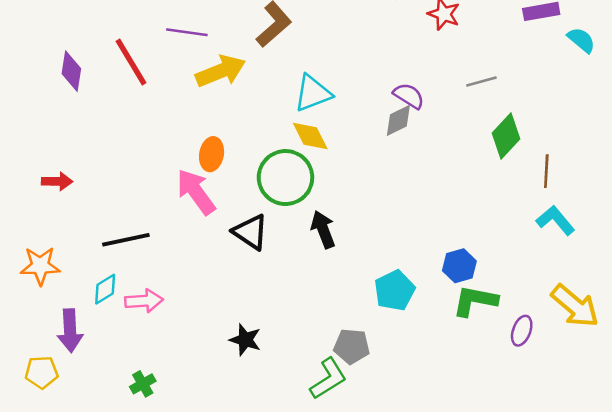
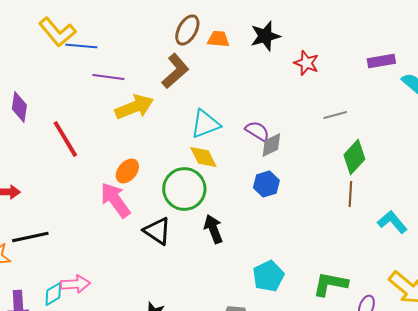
red line: (131, 62) -> (65, 139), moved
purple semicircle: (409, 96) -> (257, 131), moved
orange ellipse: (212, 154) -> (127, 171), turned 30
brown line: (546, 171) -> (350, 194), moved
black line: (126, 240) -> (30, 237), moved
blue hexagon: (459, 266) -> (266, 184), moved
cyan diamond: (105, 289) -> (53, 294), moved

